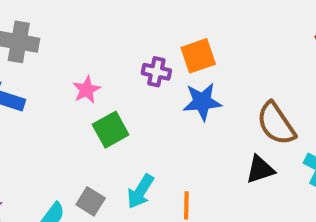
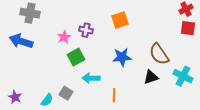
purple cross: (156, 72) -> (86, 30), moved
blue star: (202, 102) -> (122, 57), moved
cyan arrow: (140, 191) -> (91, 78), moved, turned 60

